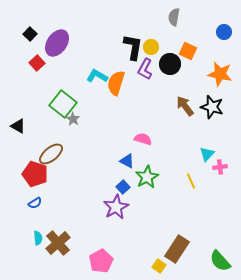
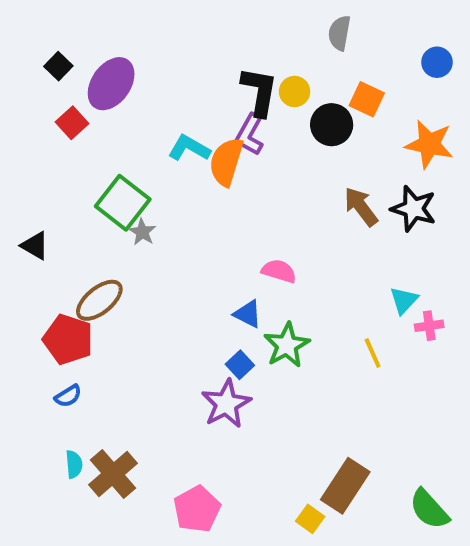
purple L-shape: (145, 69) -> (250, 134), moved

